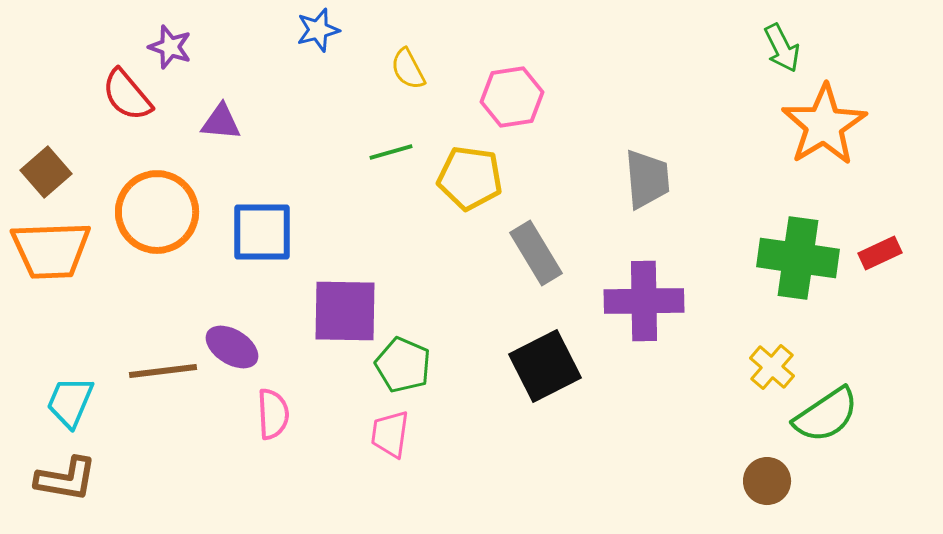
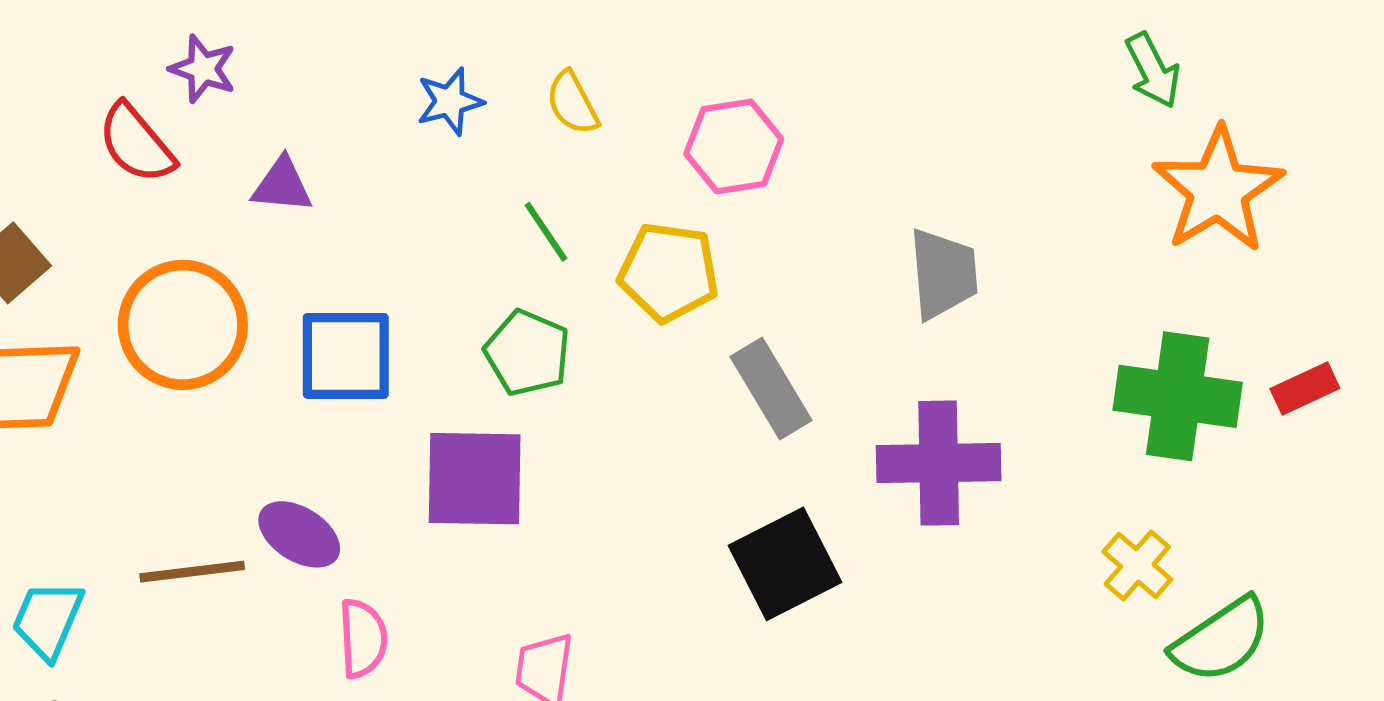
blue star: (318, 30) -> (450, 101), moved
green line: (391, 152) -> (546, 232), turned 72
green pentagon: (403, 365) -> (527, 353), moved

